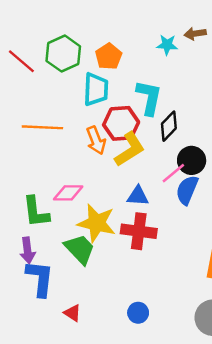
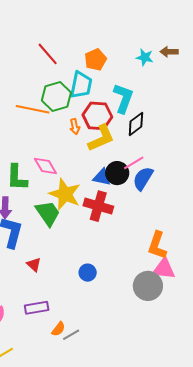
green hexagon: (63, 54) -> (56, 97), moved
red line: (21, 61) -> (48, 54), moved
orange arrow: (96, 140) -> (75, 127), size x0.7
black circle: (192, 160) -> (117, 173), moved
pink diamond: (68, 193) -> (45, 166), turned 50

